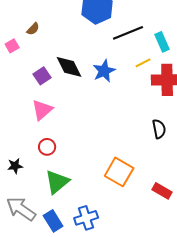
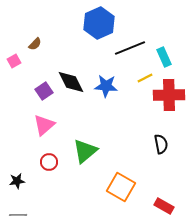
blue star: (104, 71) -> (106, 86), turned 30
green triangle: (57, 182) -> (85, 151), moved

